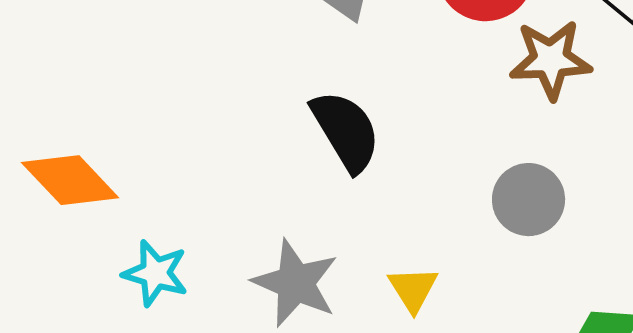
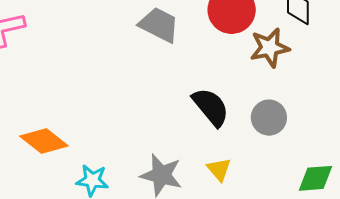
black semicircle: (346, 131) -> (211, 107), moved

